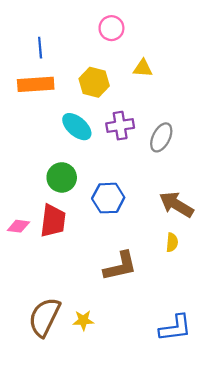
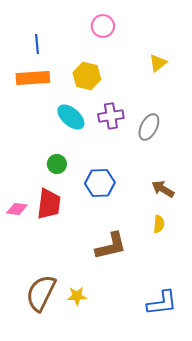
yellow triangle: (143, 68) -> (158, 63), moved, turned -42
green circle: (62, 177) -> (57, 164), size x0.7
brown arrow: (176, 205) -> (163, 189), size x0.7

